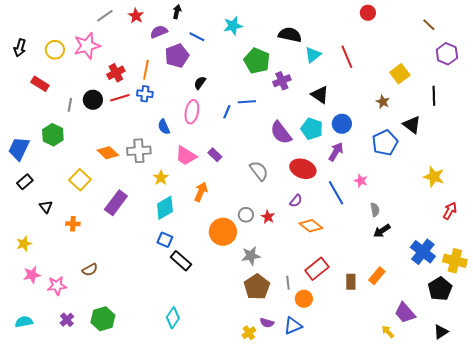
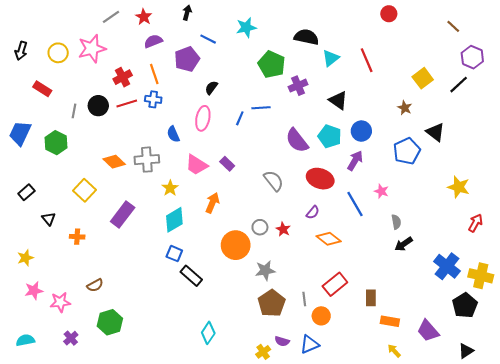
purple semicircle: (159, 32) -> (153, 41), moved
orange line: (146, 70) -> (154, 74), turned -30
black line: (434, 96) -> (459, 85), moved, turned 48
blue trapezoid: (19, 149) -> (20, 133), moved
orange rectangle: (377, 276) -> (390, 321), moved, turned 60
cyan diamond: (173, 318) -> (208, 333), moved
green hexagon: (103, 319) -> (110, 322), moved
yellow arrow: (388, 332) -> (394, 351), moved

